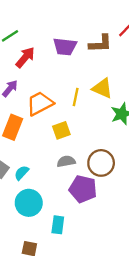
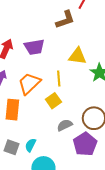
purple trapezoid: (65, 47) -> (34, 47), moved
yellow line: (76, 97) -> (59, 78), moved
purple pentagon: (83, 189) -> (85, 144), turned -30

